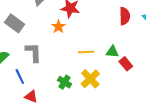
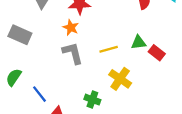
gray L-shape: (34, 52) -> (73, 53), moved
green cross: (65, 82) -> (92, 100), moved

